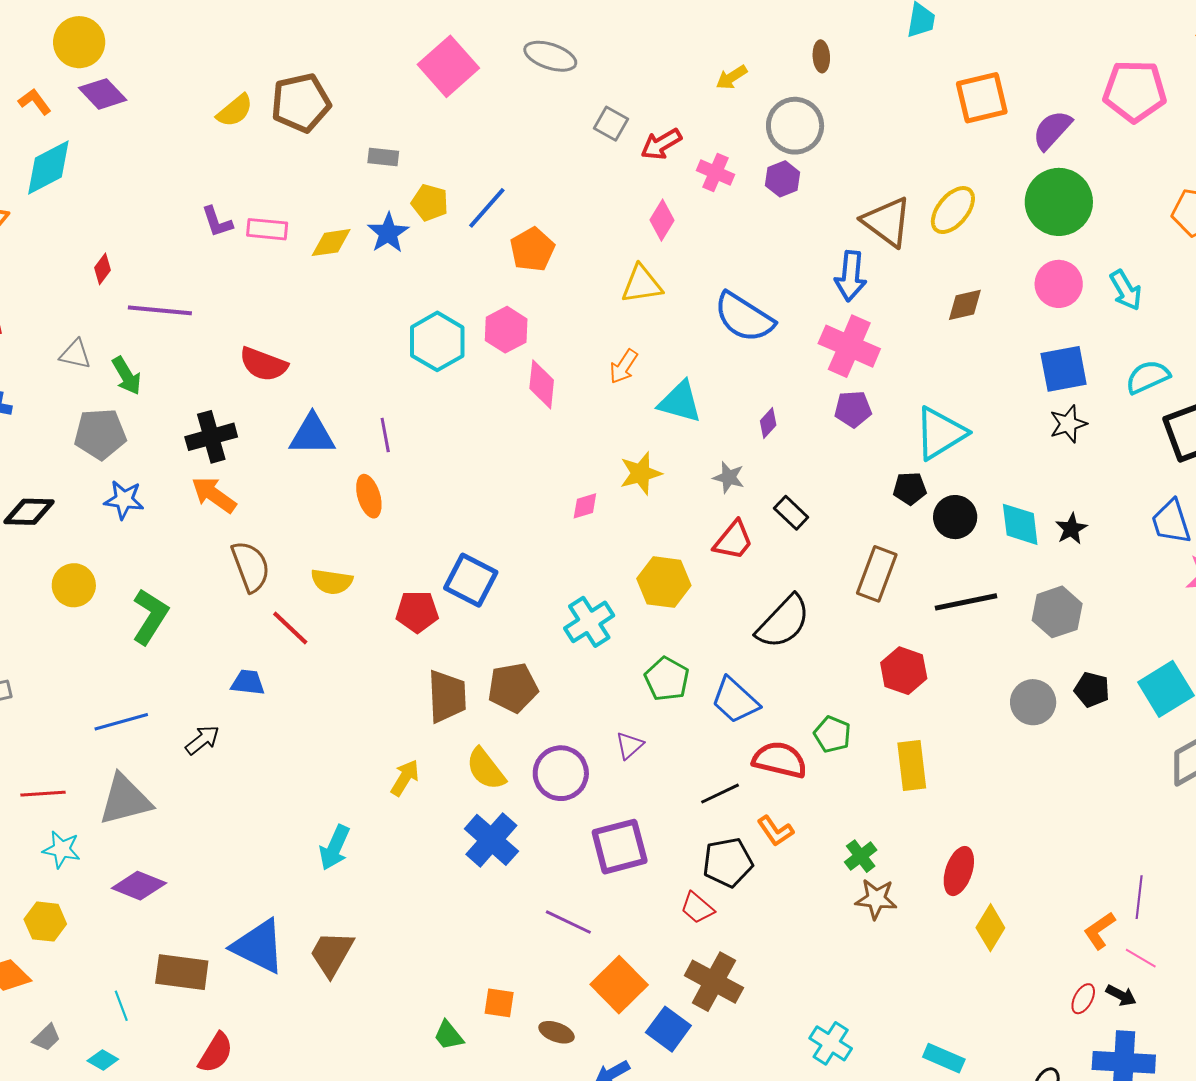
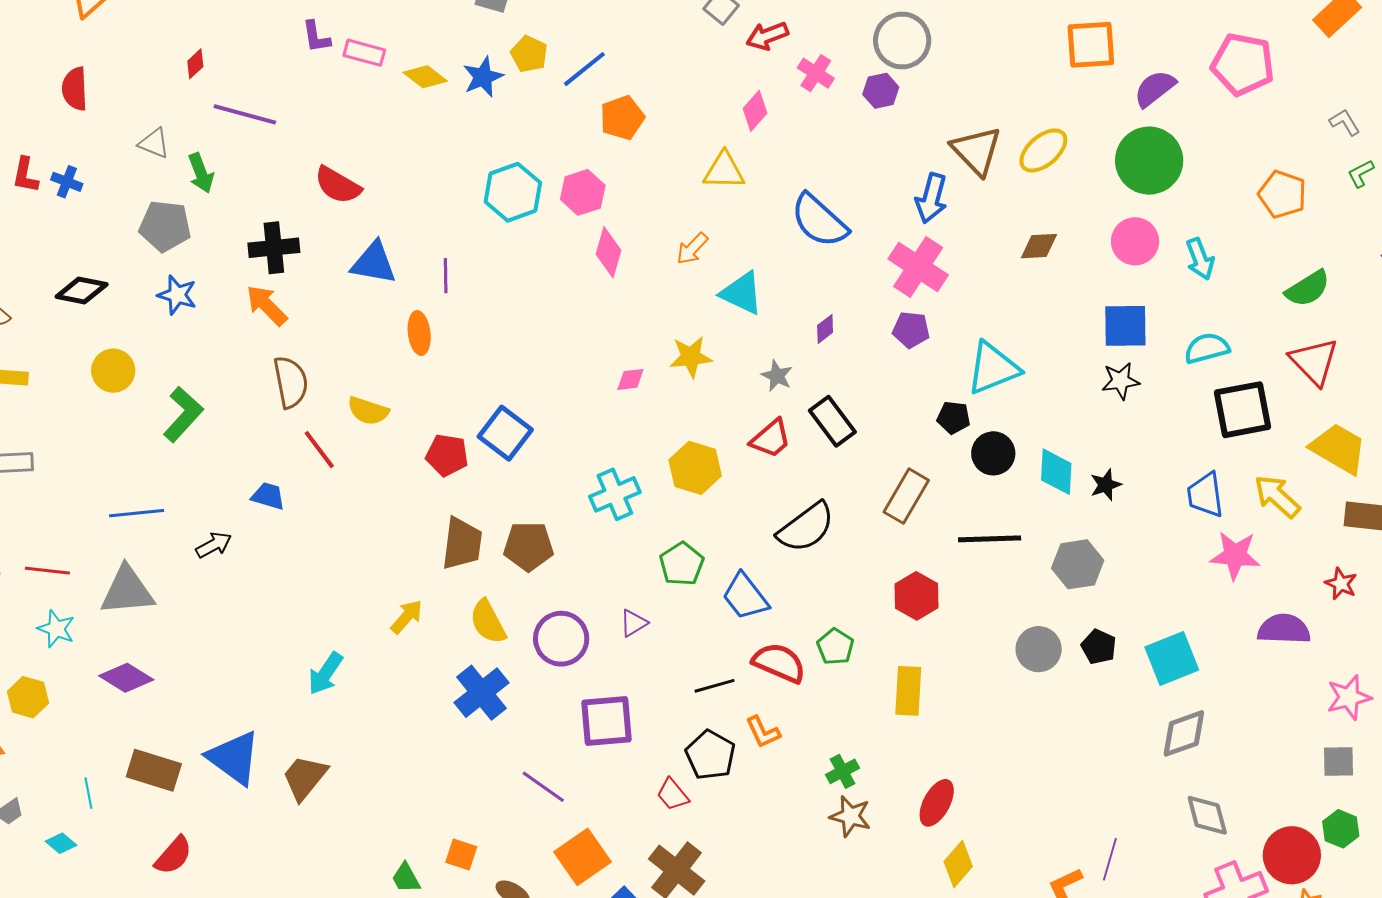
yellow diamond: (331, 243) -> (425, 77), turned 36
black rectangle: (791, 513) -> (832, 421), size x1.4
black pentagon: (728, 862) -> (710, 755), turned 30

